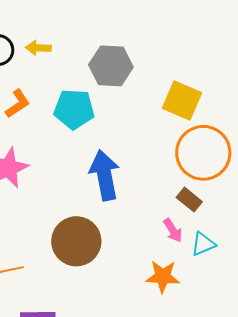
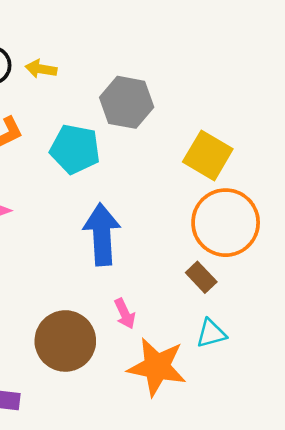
pink arrow: (173, 230) -> (125, 314), moved
brown circle: (76, 241) -> (65, 341), moved
orange star: (163, 276) -> (157, 367), size x1.4

